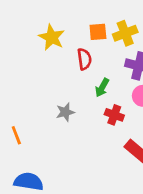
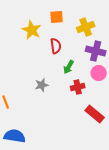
orange square: (98, 32) -> (57, 17), moved
red cross: (114, 115) -> (78, 87), turned -32

